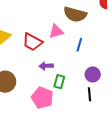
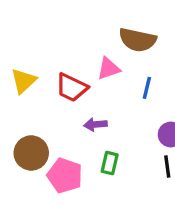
green rectangle: (59, 82) -> (110, 163), moved
pink pentagon: (42, 98) -> (65, 176), moved

